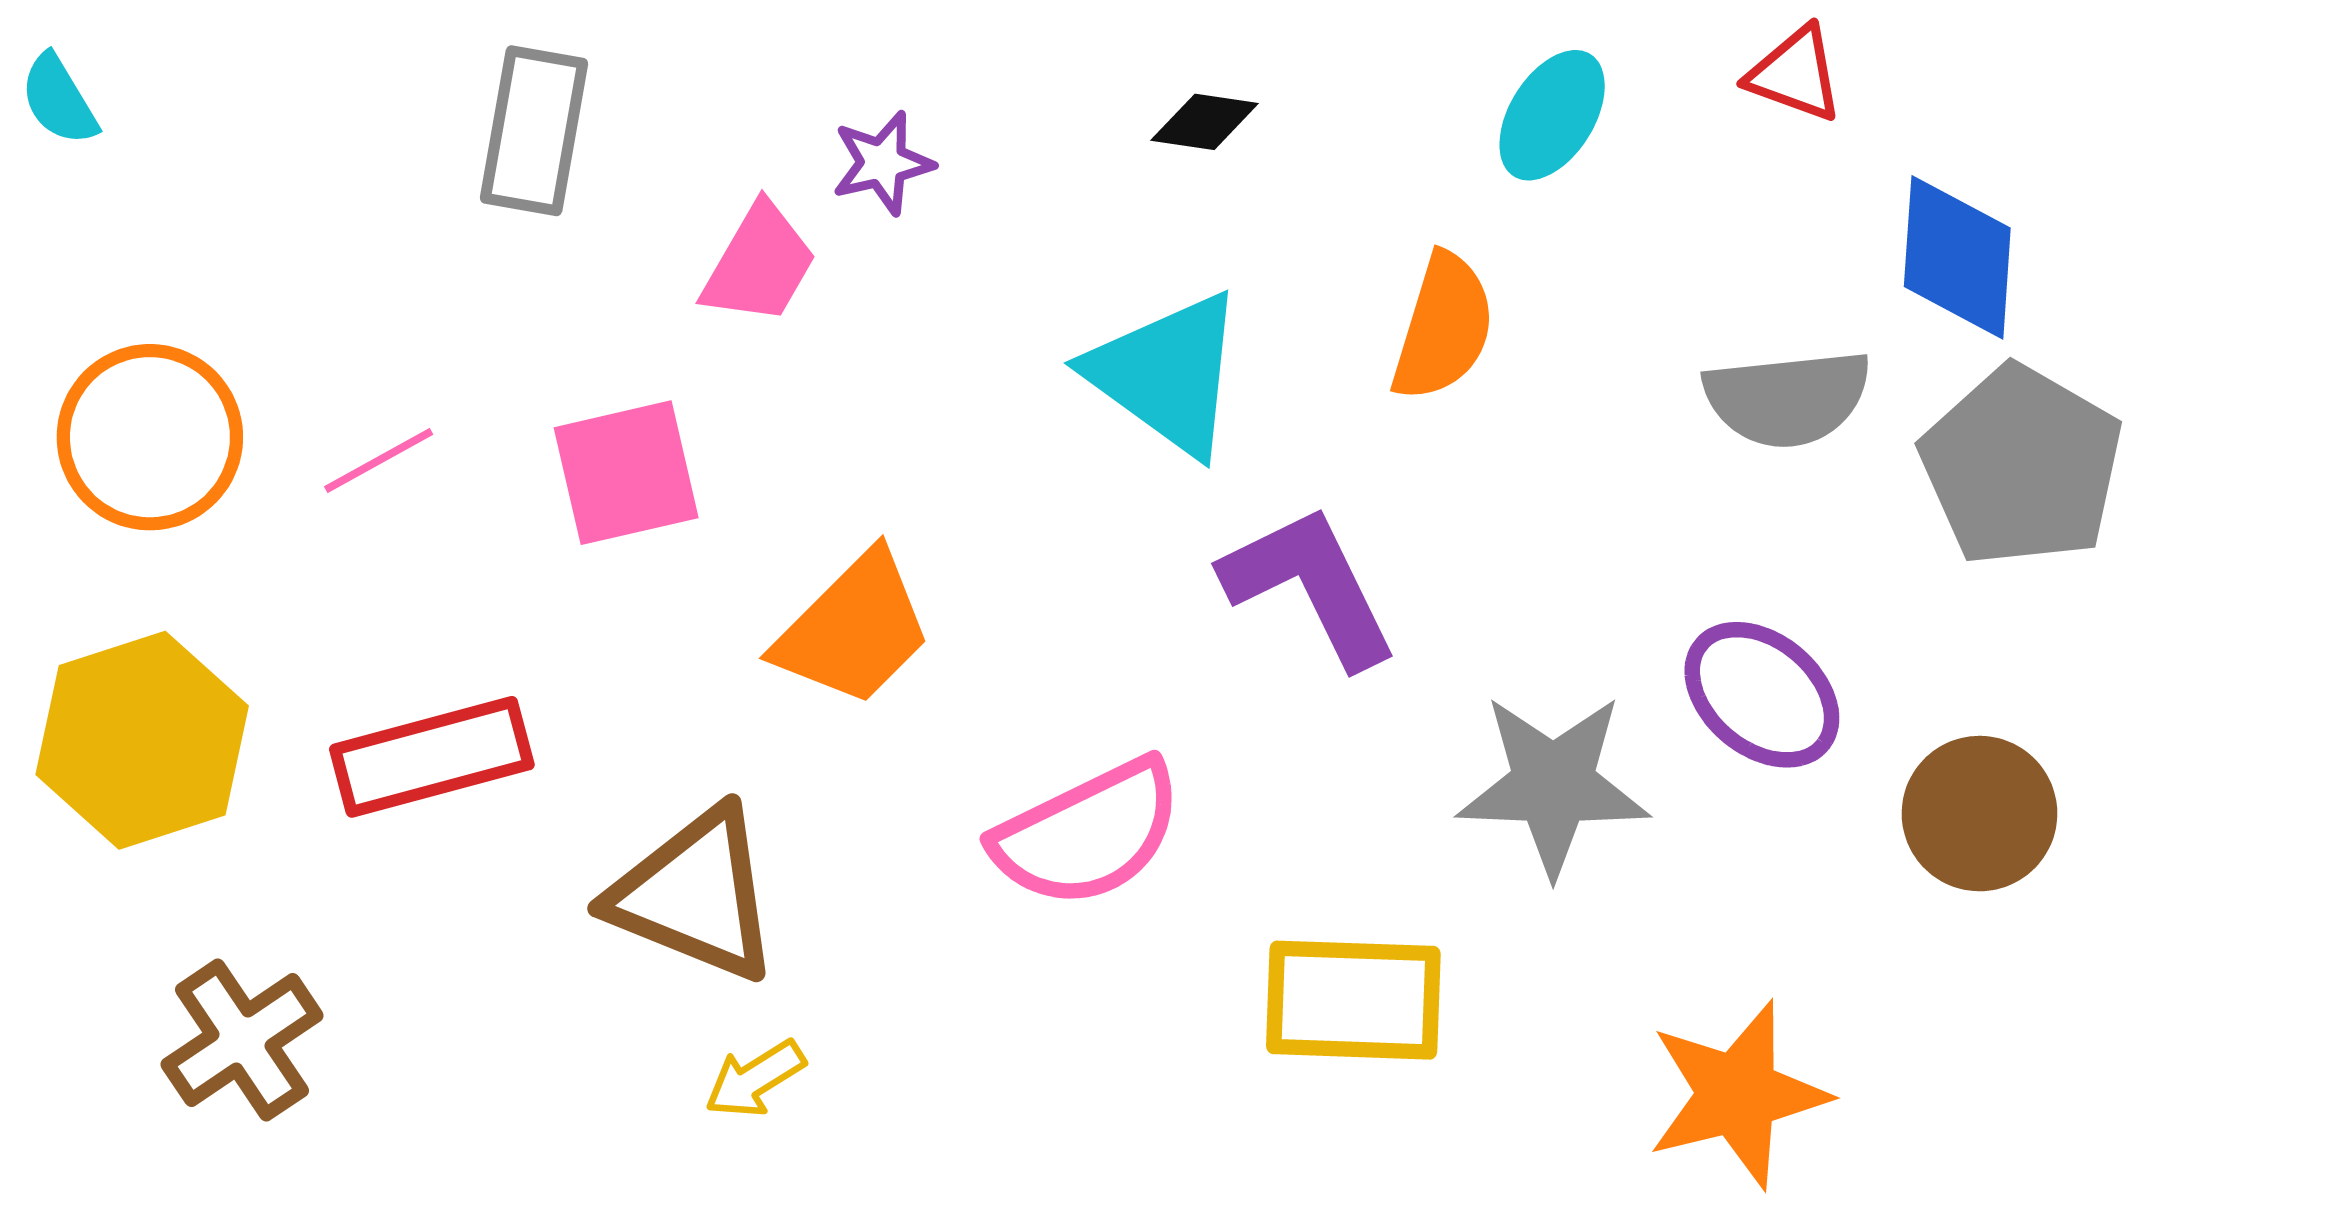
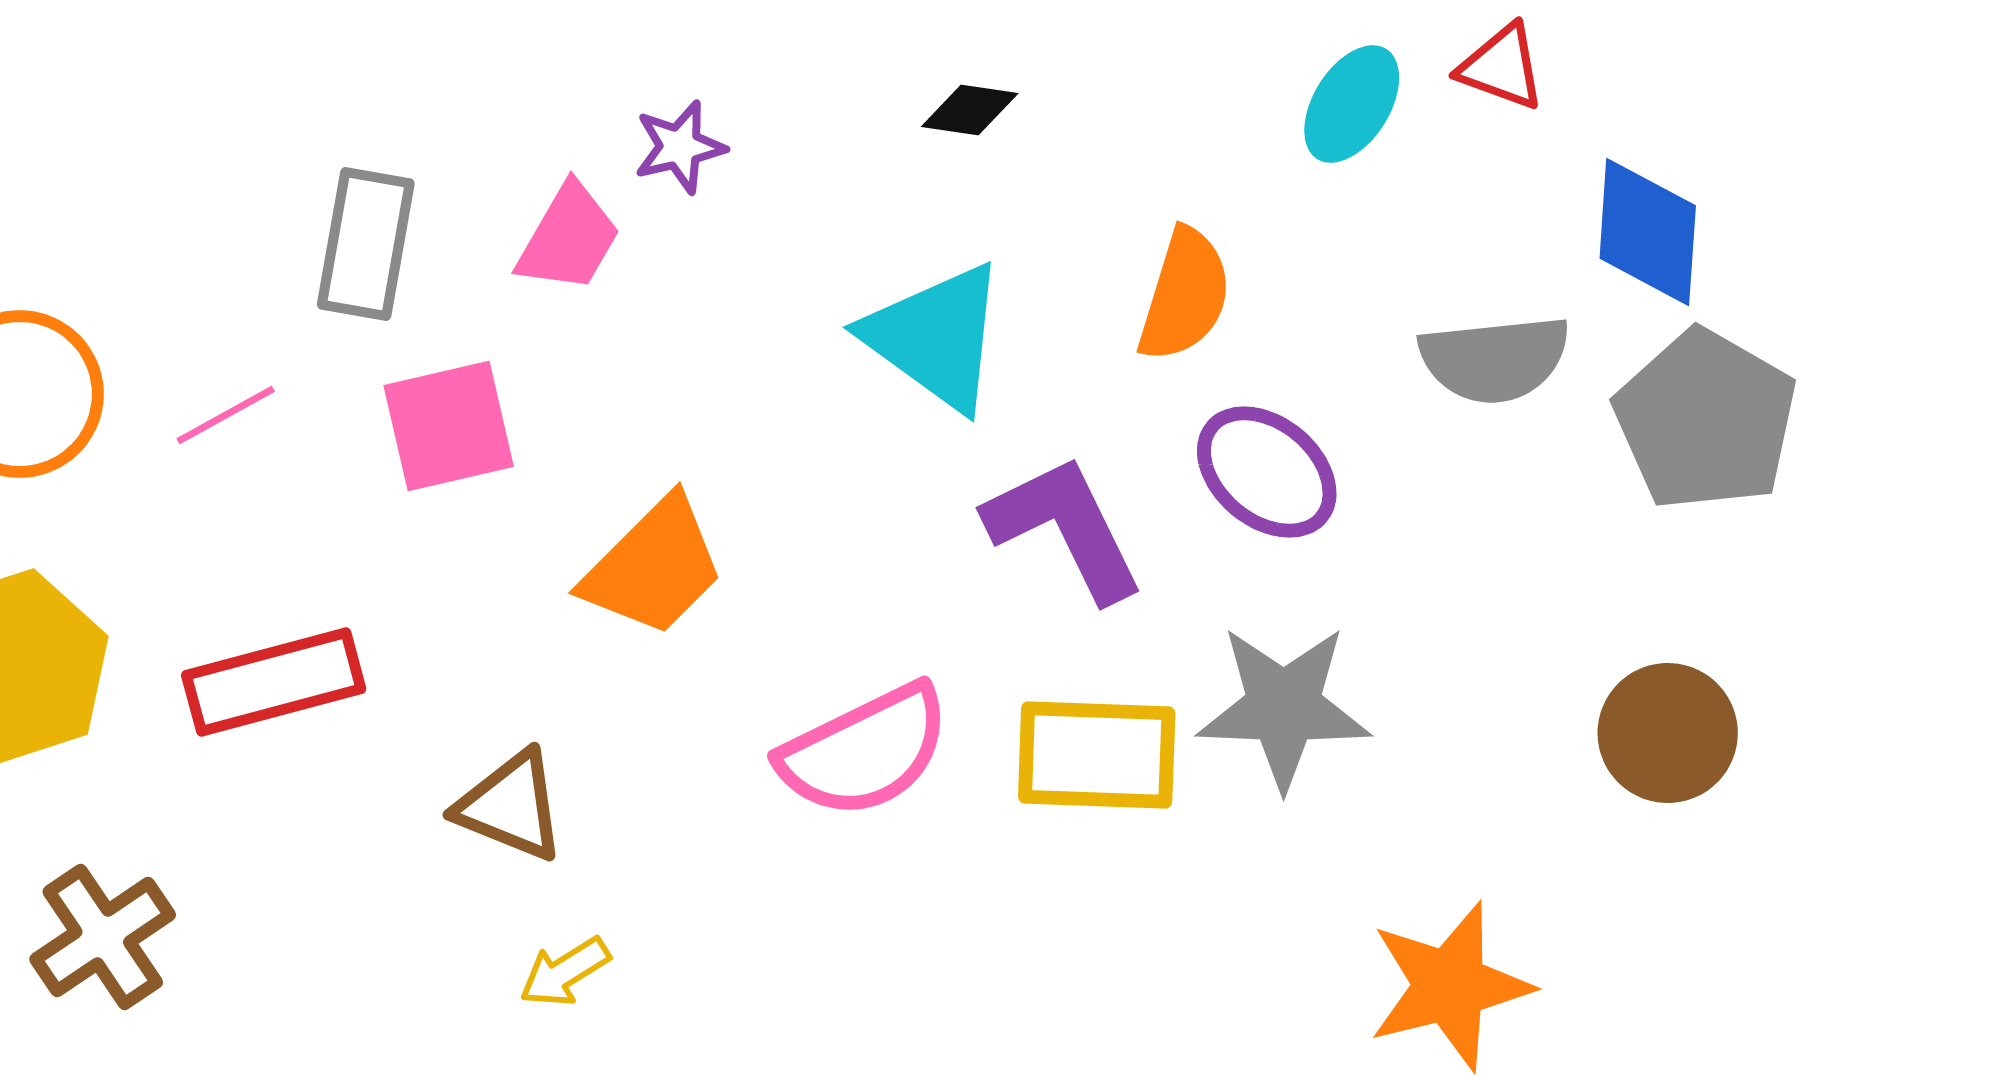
cyan ellipse: (1552, 115) -> (1352, 104), moved
gray rectangle: (534, 131) -> (366, 244), moved
purple ellipse: (1762, 695) -> (1267, 472), moved
brown triangle: (695, 895) -> (511, 806), size x0.7
yellow rectangle: (1353, 1000) -> (1097, 755), moved

